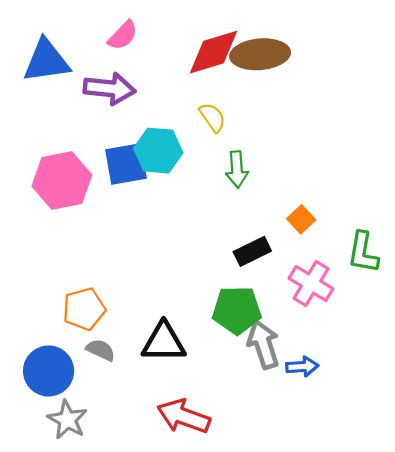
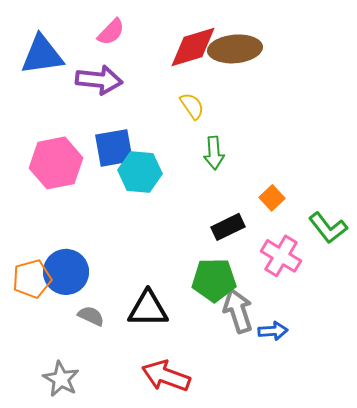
cyan hexagon: (158, 151) -> (140, 172), moved
green L-shape: (363, 252) -> (328, 228), turned -48
orange pentagon: (84, 309) -> (32, 279), moved
blue circle: (49, 371) -> (66, 272), moved

